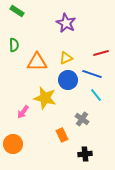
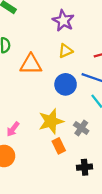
yellow triangle: (66, 58) -> (66, 51), moved
yellow star: (45, 98) -> (51, 121), moved, turned -30
pink arrow: (23, 112) -> (13, 129), moved

